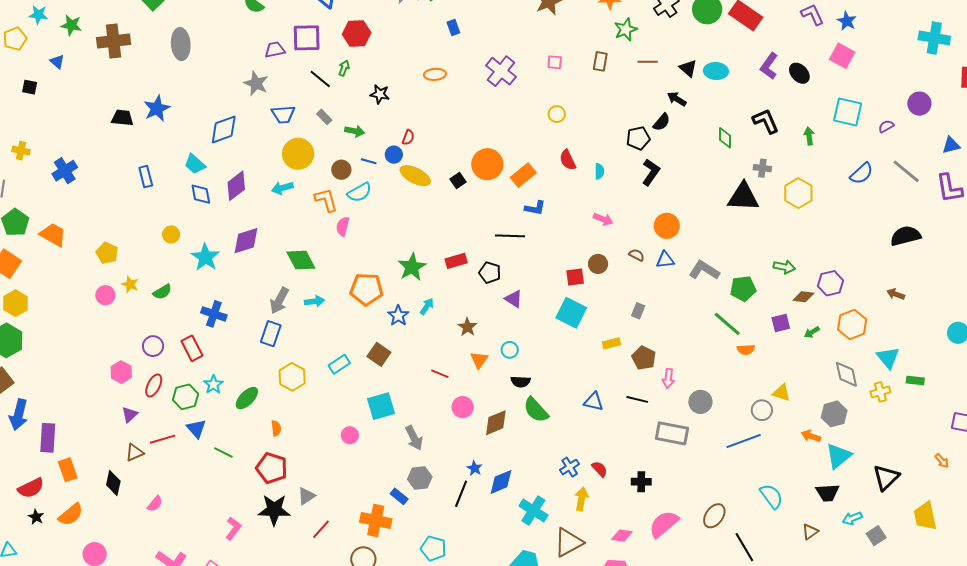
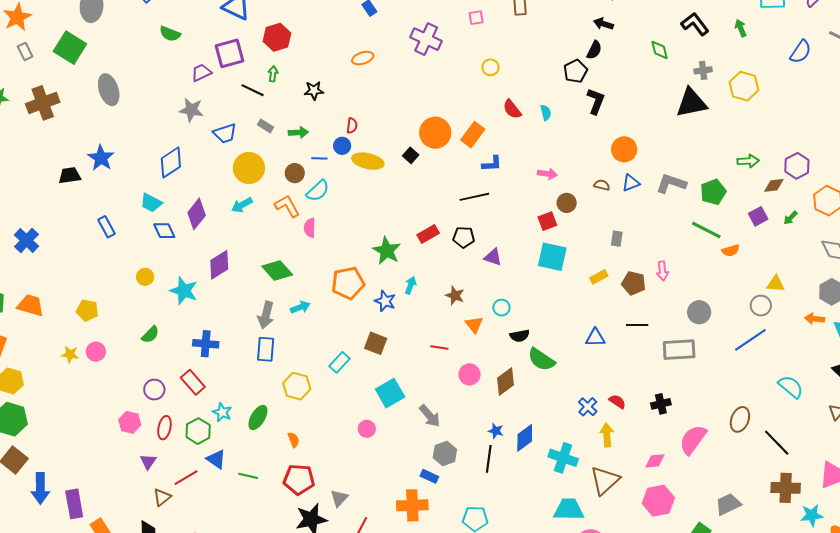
pink arrow: (603, 219) -> (547, 174), moved
yellow star: (130, 284) -> (70, 354), moved
pink arrow: (668, 378) -> (662, 271), moved

